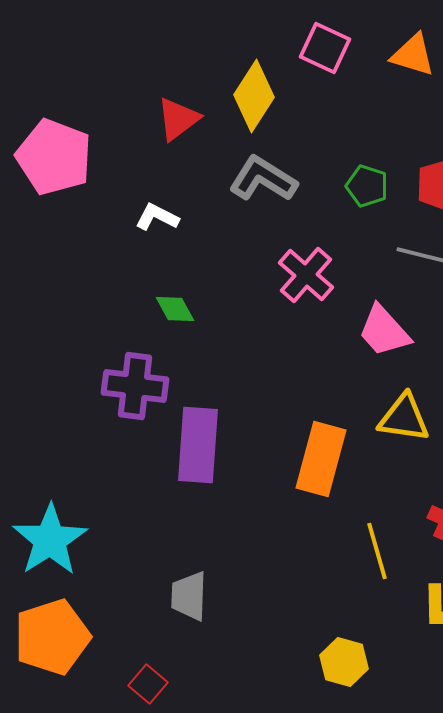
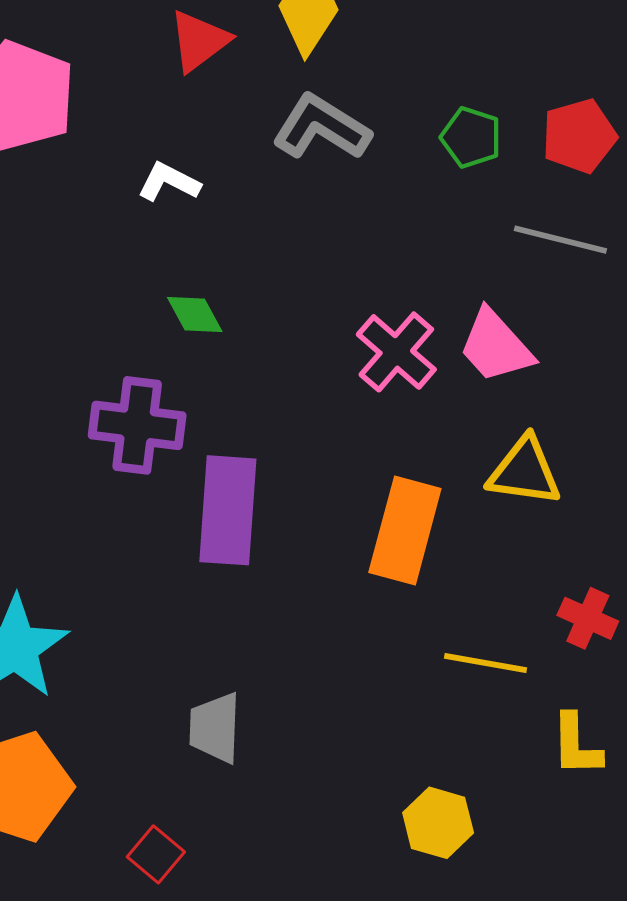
pink cross: (306, 275) -> (396, 352), moved
yellow line: (377, 551) -> (486, 663), turned -64

